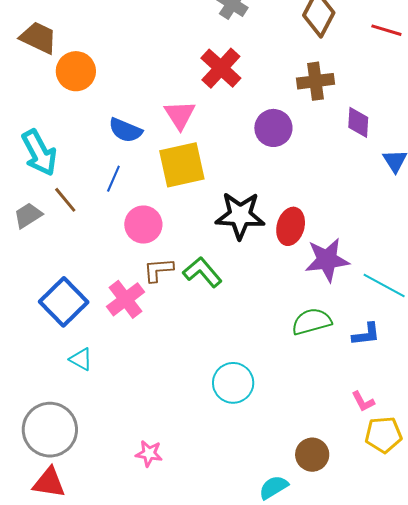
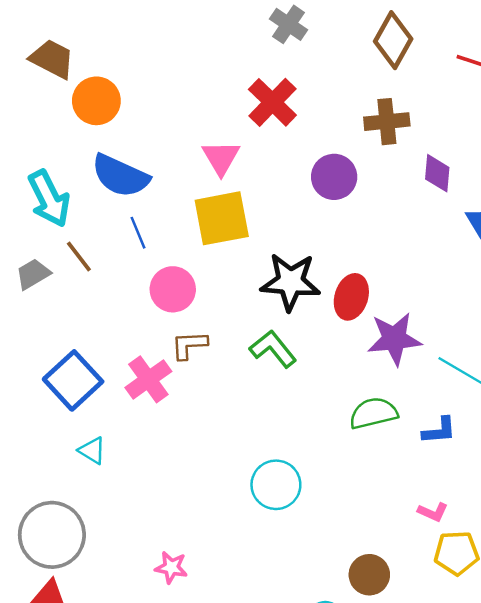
blue semicircle: (125, 130) -> (120, 176), moved, size x1.4
blue line: (113, 179) -> (138, 233), turned -48
green L-shape: (202, 272) -> (273, 349), moved
pink L-shape: (363, 401) -> (433, 512), turned -40

